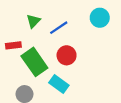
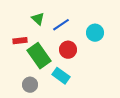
cyan circle: (100, 18) -> (95, 33), moved
green triangle: (33, 21) -> (38, 19), turned -32

